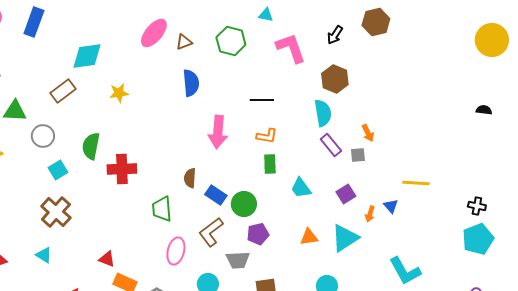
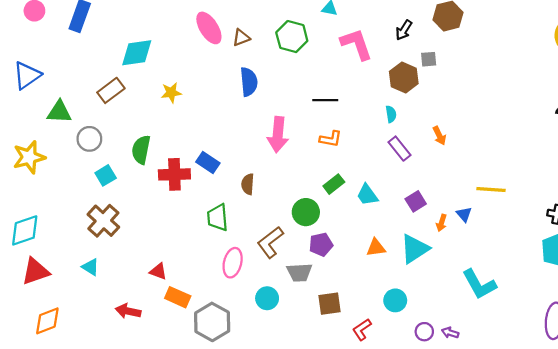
pink ellipse: (154, 33) -> (209, 28), turned -72
cyan semicircle: (323, 113) -> (391, 114), size x0.6
gray square: (358, 155) -> (429, 59), moved
green rectangle: (270, 164) -> (334, 184), moved, turned 54
blue rectangle: (216, 195) -> (208, 163), moved

